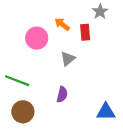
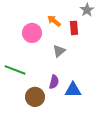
brown circle: (23, 112) -> (35, 97), moved
blue triangle: (106, 112) -> (73, 90), moved

